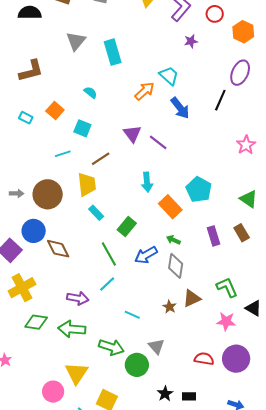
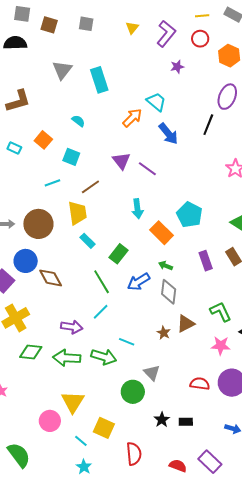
green arrow: (111, 347) -> (104, 357), moved

